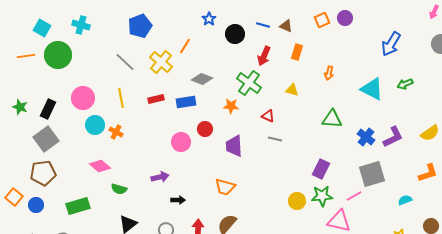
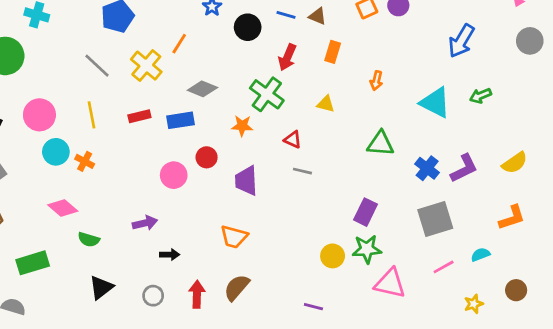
pink line: (354, 196) -> (444, 267), moved

